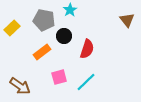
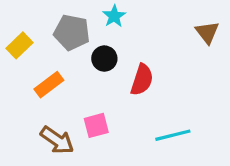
orange rectangle: (42, 52) -> (49, 85), moved
cyan line: (86, 82) -> (173, 135), moved, turned 30
brown arrow: (20, 86) -> (57, 140), moved

